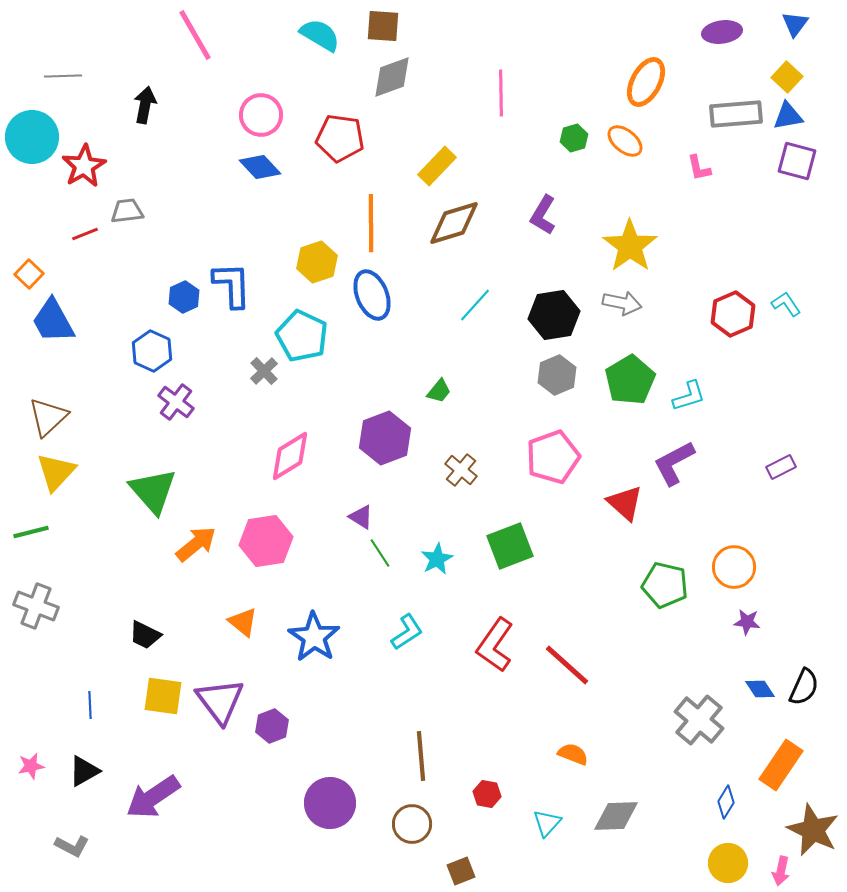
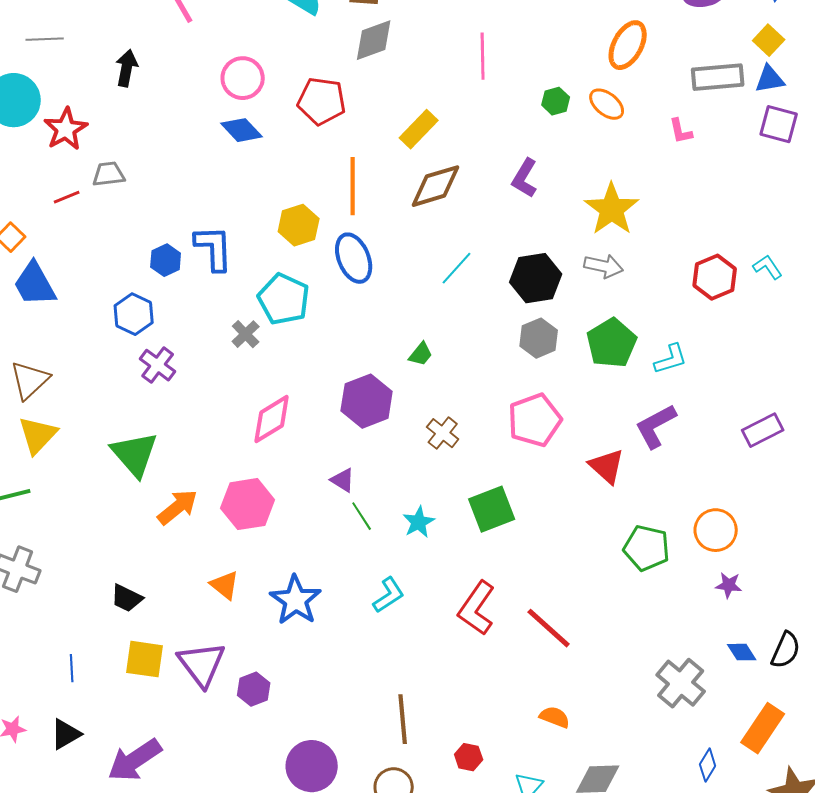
purple rectangle: (781, 467) -> (763, 430), size x1.4

